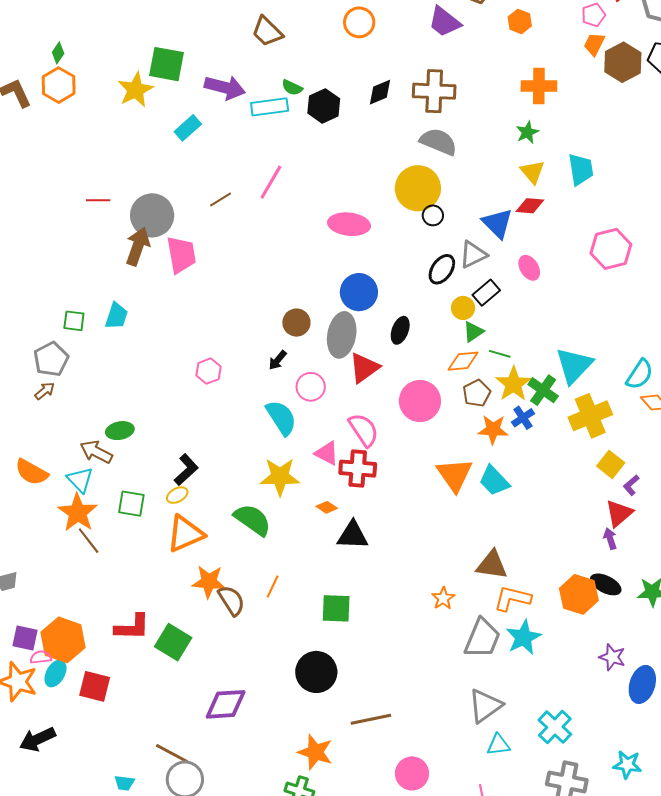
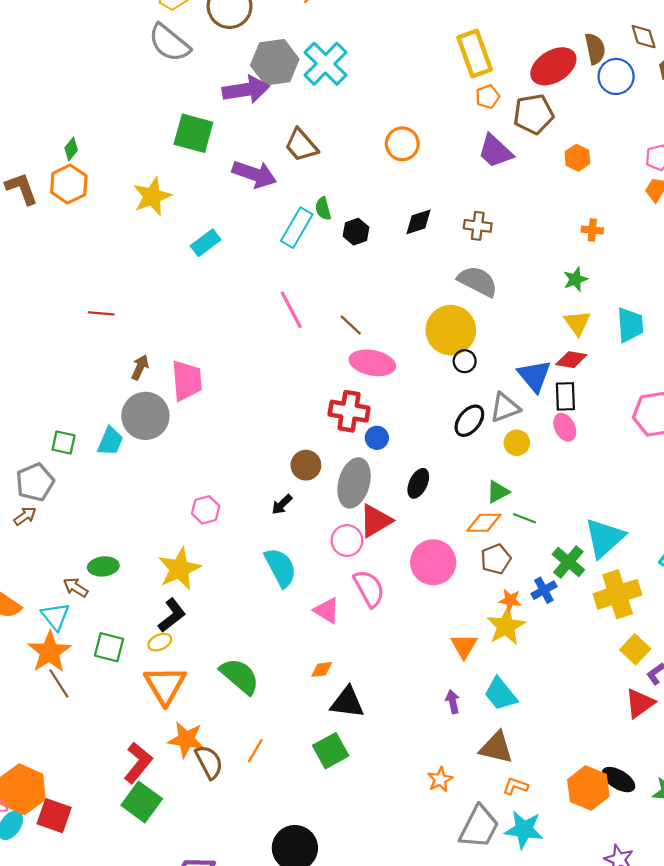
green square: (166, 64) -> (193, 133), moved
orange cross: (539, 86) -> (592, 230), size x0.6
purple arrow: (225, 87) -> (254, 174), moved
green semicircle: (292, 88) -> (323, 209), turned 45
brown cross: (434, 91) -> (478, 226), size x0.6
black hexagon: (324, 106) -> (356, 232), size x0.7
cyan rectangle: (270, 107) -> (297, 228), turned -57
pink line: (271, 182) -> (291, 310), turned -63
brown line: (220, 199) -> (351, 325), moved, turned 70
gray circle: (152, 215) -> (145, 416), moved
brown arrow: (138, 246) -> (140, 367), size x0.6
blue circle: (359, 292) -> (377, 438), size x0.6
black rectangle: (486, 293) -> (565, 396), moved, turned -56
yellow circle: (463, 308) -> (517, 443), moved
yellow star: (513, 384) -> (506, 626), moved
pink circle: (311, 387) -> (347, 541), moved
orange star: (493, 430) -> (510, 600), size x0.7
brown arrow: (96, 452) -> (76, 587), size x0.7
red cross: (358, 469) -> (349, 411), moved
orange triangle: (455, 475) -> (464, 646), size x0.7
yellow star: (280, 477) -> (179, 569), moved, turned -30
cyan trapezoid: (494, 481) -> (501, 694), moved
orange diamond: (327, 507) -> (322, 669), turned -45
orange triangle: (185, 534) -> (165, 685), turned -42
purple arrow: (610, 539) -> (453, 702), moved
orange L-shape: (512, 598) -> (516, 786), size x0.6
green square: (336, 608) -> (331, 751), moved, turned -36
red L-shape: (132, 627) -> (138, 763), moved, turned -57
cyan star: (524, 637) -> (524, 830), turned 30
red square: (95, 686) -> (54, 816), moved

